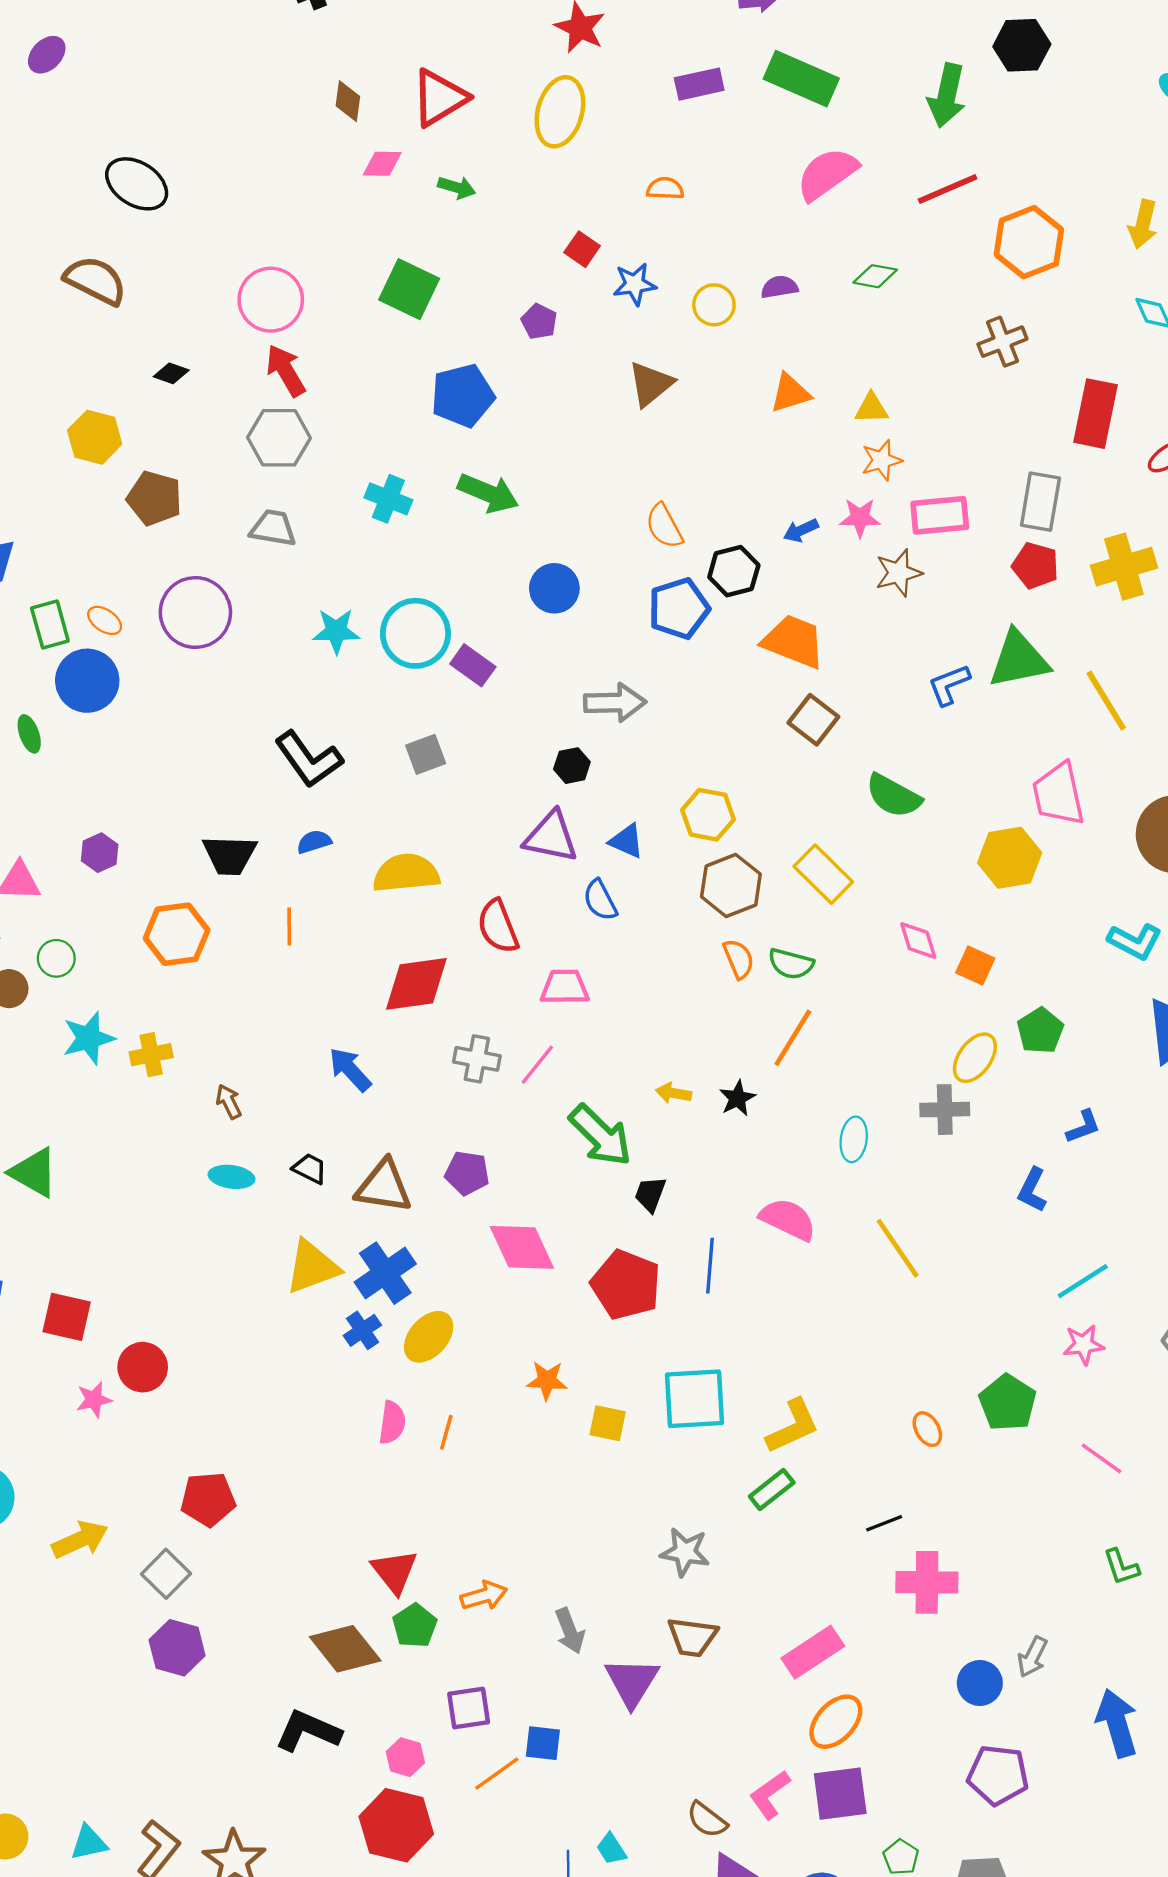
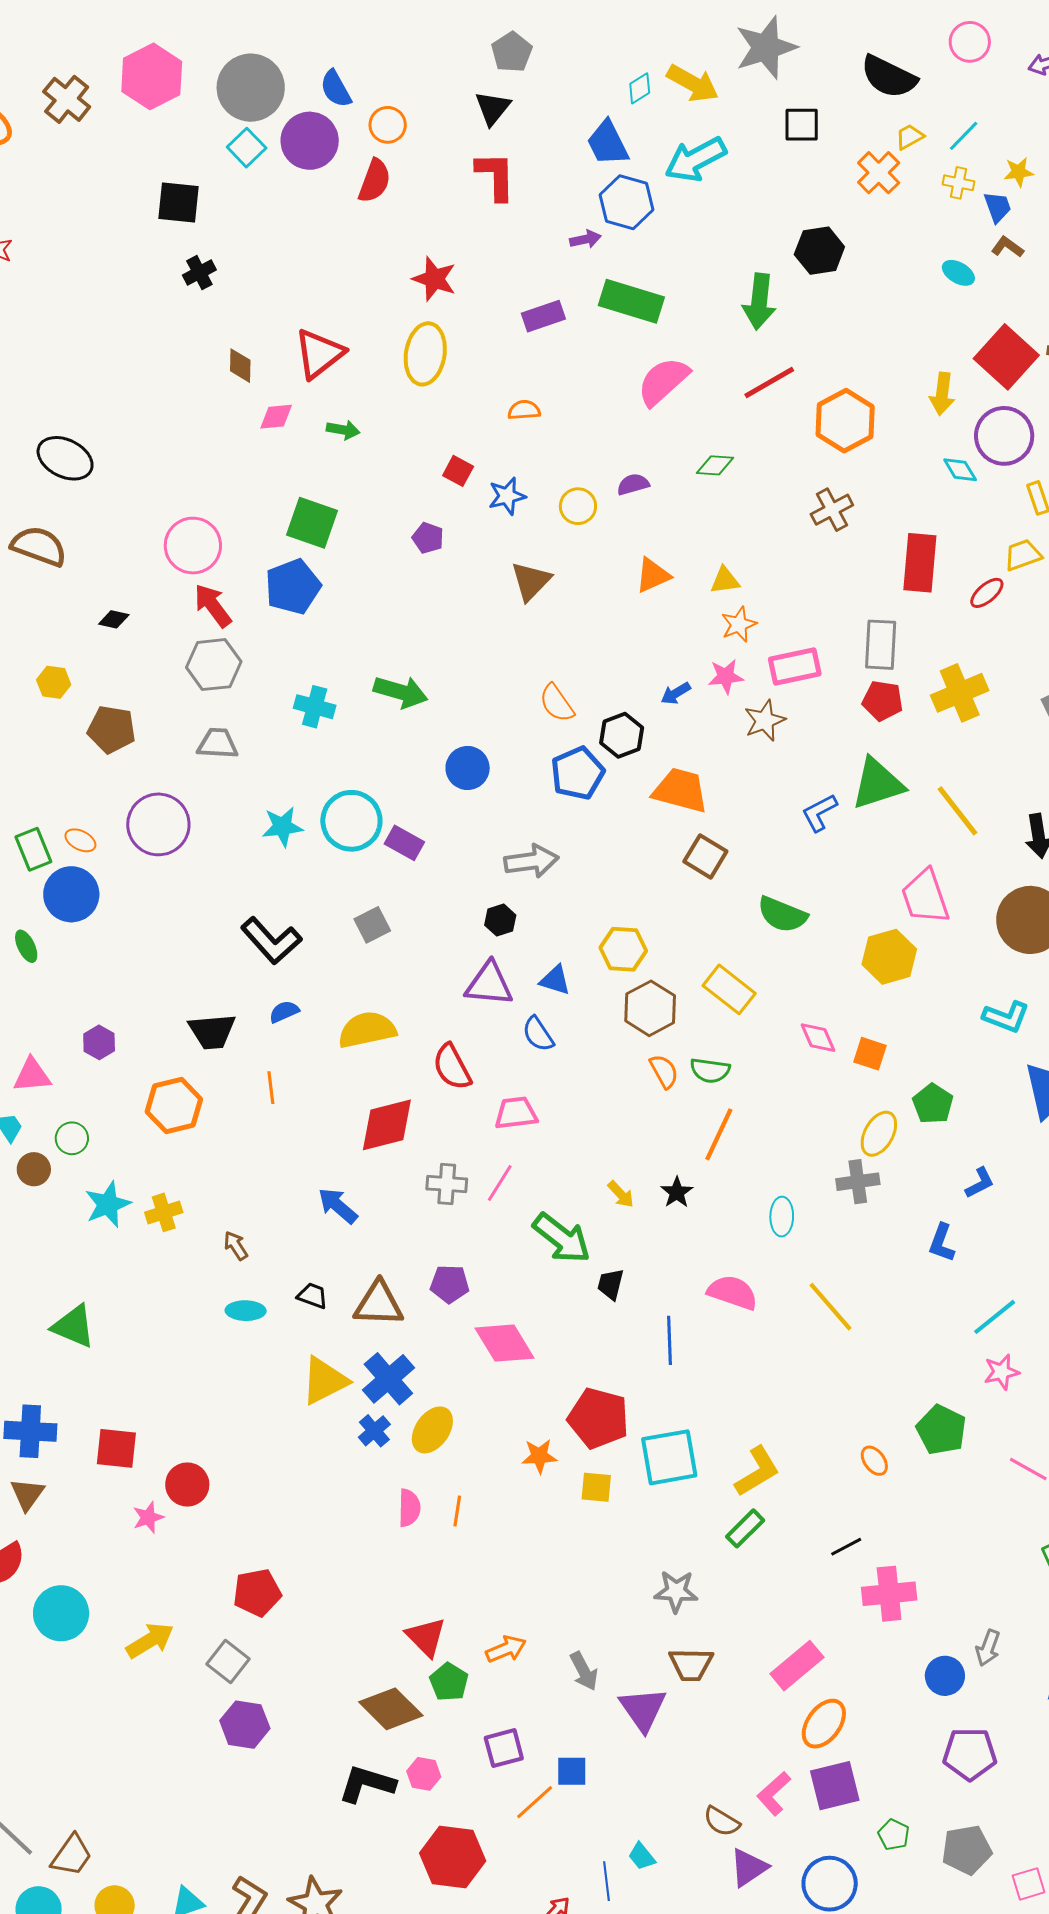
blue pentagon: (463, 396) -> (293, 587), moved
yellow hexagon: (95, 437) -> (54, 682), size x0.7
yellow arrow: (673, 1093) -> (621, 1194), turned -136
red pentagon: (626, 1285) -> (598, 1418), moved
pink hexagon: (405, 1757) -> (424, 1774), moved

